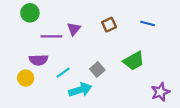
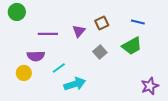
green circle: (30, 13) -> (17, 12), moved
purple triangle: (74, 29) -> (79, 31), moved
green trapezoid: (134, 61) -> (132, 46), moved
gray square: (97, 69) -> (100, 52), moved

